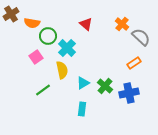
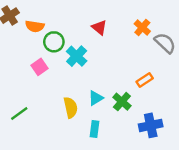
orange rectangle: (134, 63) -> (145, 80), moved
yellow semicircle: (62, 70) -> (71, 108), moved
green line: (43, 90) -> (19, 113), moved
blue cross: (129, 93) -> (151, 125), moved

